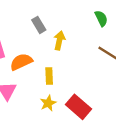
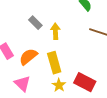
yellow rectangle: (49, 76) -> (54, 63), size x1.5

